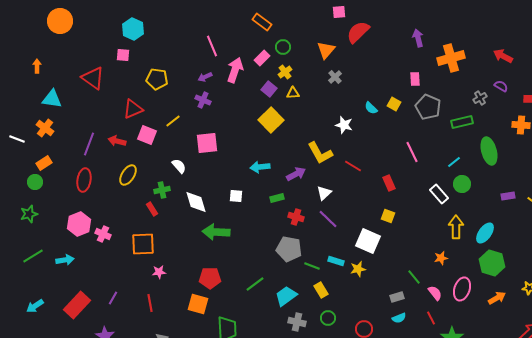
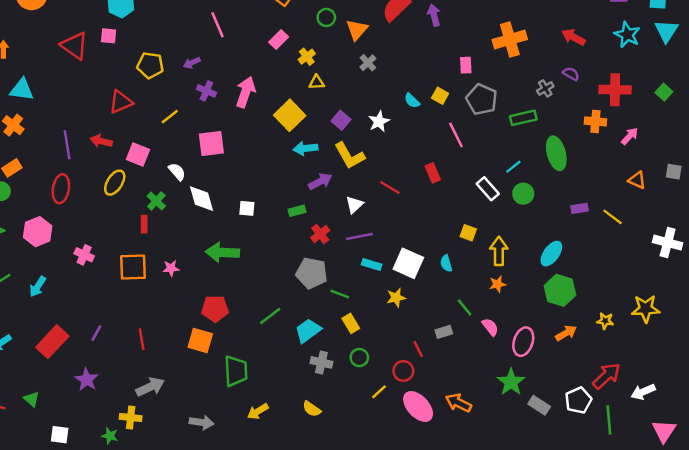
purple arrow: (418, 38) -> (434, 15), moved
green circle: (283, 47) -> (326, 17), moved
pink arrow: (235, 70) -> (246, 92), moved
purple arrow: (205, 77) -> (192, 63), moved
red triangle: (93, 78) -> (74, 46), moved
purple square: (269, 89) -> (341, 120), moved
white star: (344, 125) -> (379, 121), turned 30
pink square: (147, 135) -> (138, 154), moved
purple line: (89, 144) -> (67, 145), turned -30
pink line: (412, 152) -> (456, 135), moved
red line: (353, 166) -> (390, 188), moved
cyan arrow: (260, 167) -> (306, 148), moved
red rectangle: (389, 183) -> (433, 173), moved
green cross: (162, 190) -> (156, 201), turned -35
white rectangle: (439, 194) -> (488, 189), moved
white diamond: (196, 202) -> (202, 199), moved
red rectangle: (152, 209) -> (144, 224), turned 32
yellow square: (388, 216) -> (468, 233), moved
red cross: (296, 217) -> (320, 234), turned 35
purple line: (328, 219) -> (359, 236), turned -55
pink hexagon: (79, 224) -> (38, 232), moved
yellow arrow: (456, 227) -> (499, 251), moved
cyan arrow: (65, 260) -> (38, 287), turned 132
cyan rectangle: (336, 261) -> (372, 265), moved
pink star: (159, 272) -> (171, 268), moved
pink ellipse: (462, 289) -> (523, 342), moved
cyan semicircle: (399, 318) -> (446, 263), moved, turned 96
red line: (431, 318) -> (418, 349), moved

